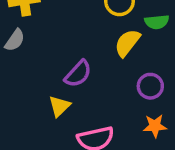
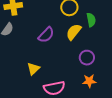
green semicircle: (157, 22) -> (91, 20), turned -96
purple semicircle: (78, 74) -> (46, 35), moved

